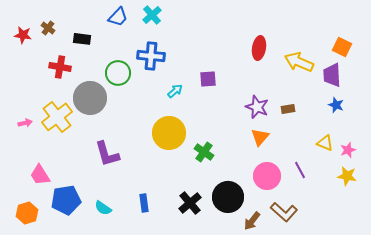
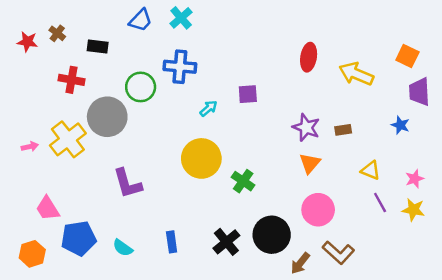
purple trapezoid: (332, 75) -> (419, 92), moved
yellow triangle: (325, 143) -> (371, 170), moved
purple line: (300, 170) -> (380, 203), moved

